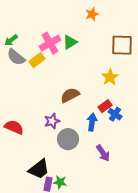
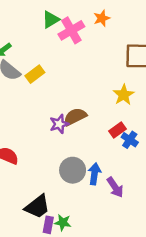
green triangle: (70, 42) -> (51, 19), moved
pink cross: (50, 43) -> (71, 30), moved
purple star: (52, 121) -> (59, 124), moved
blue arrow: (92, 122) -> (94, 174), moved

